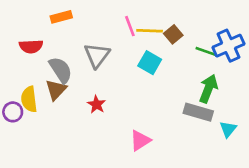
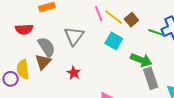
yellow line: (150, 31) -> (114, 17), turned 36
green arrow: (208, 89) -> (141, 60), moved, turned 90
gray rectangle: (198, 112) -> (151, 78), turned 55

